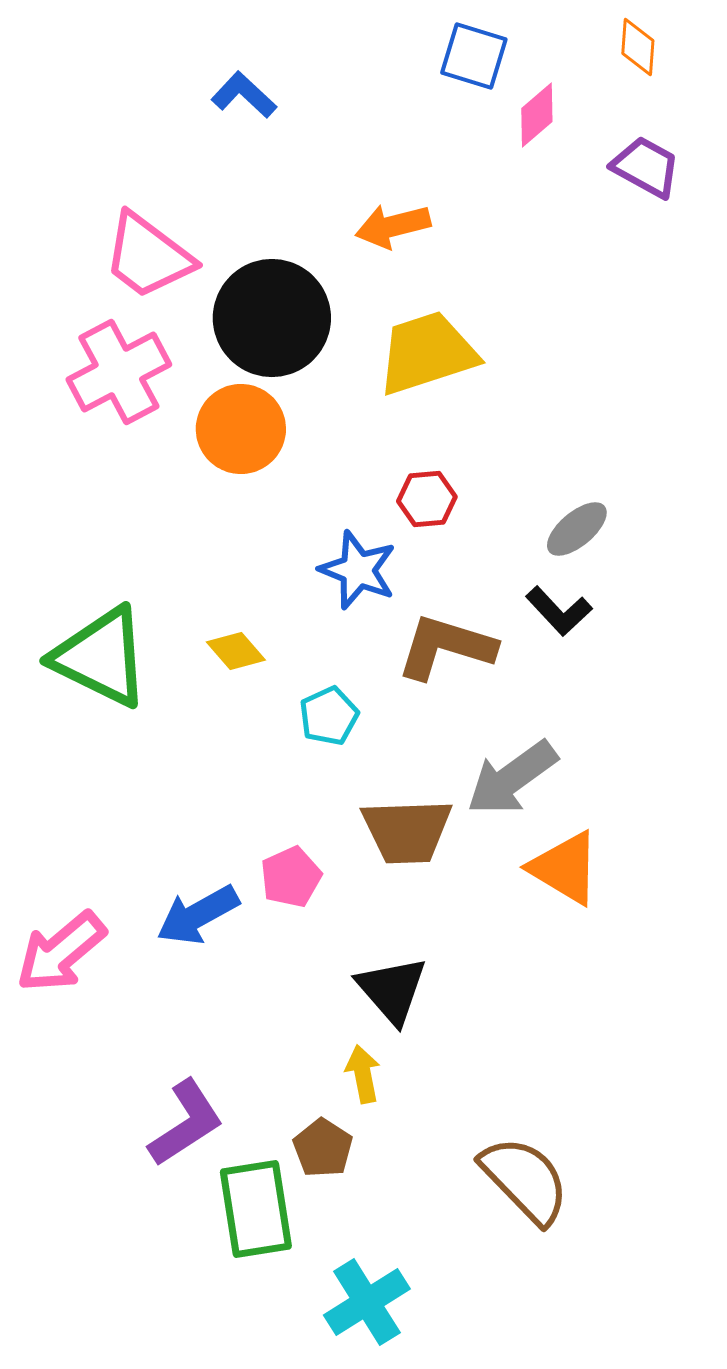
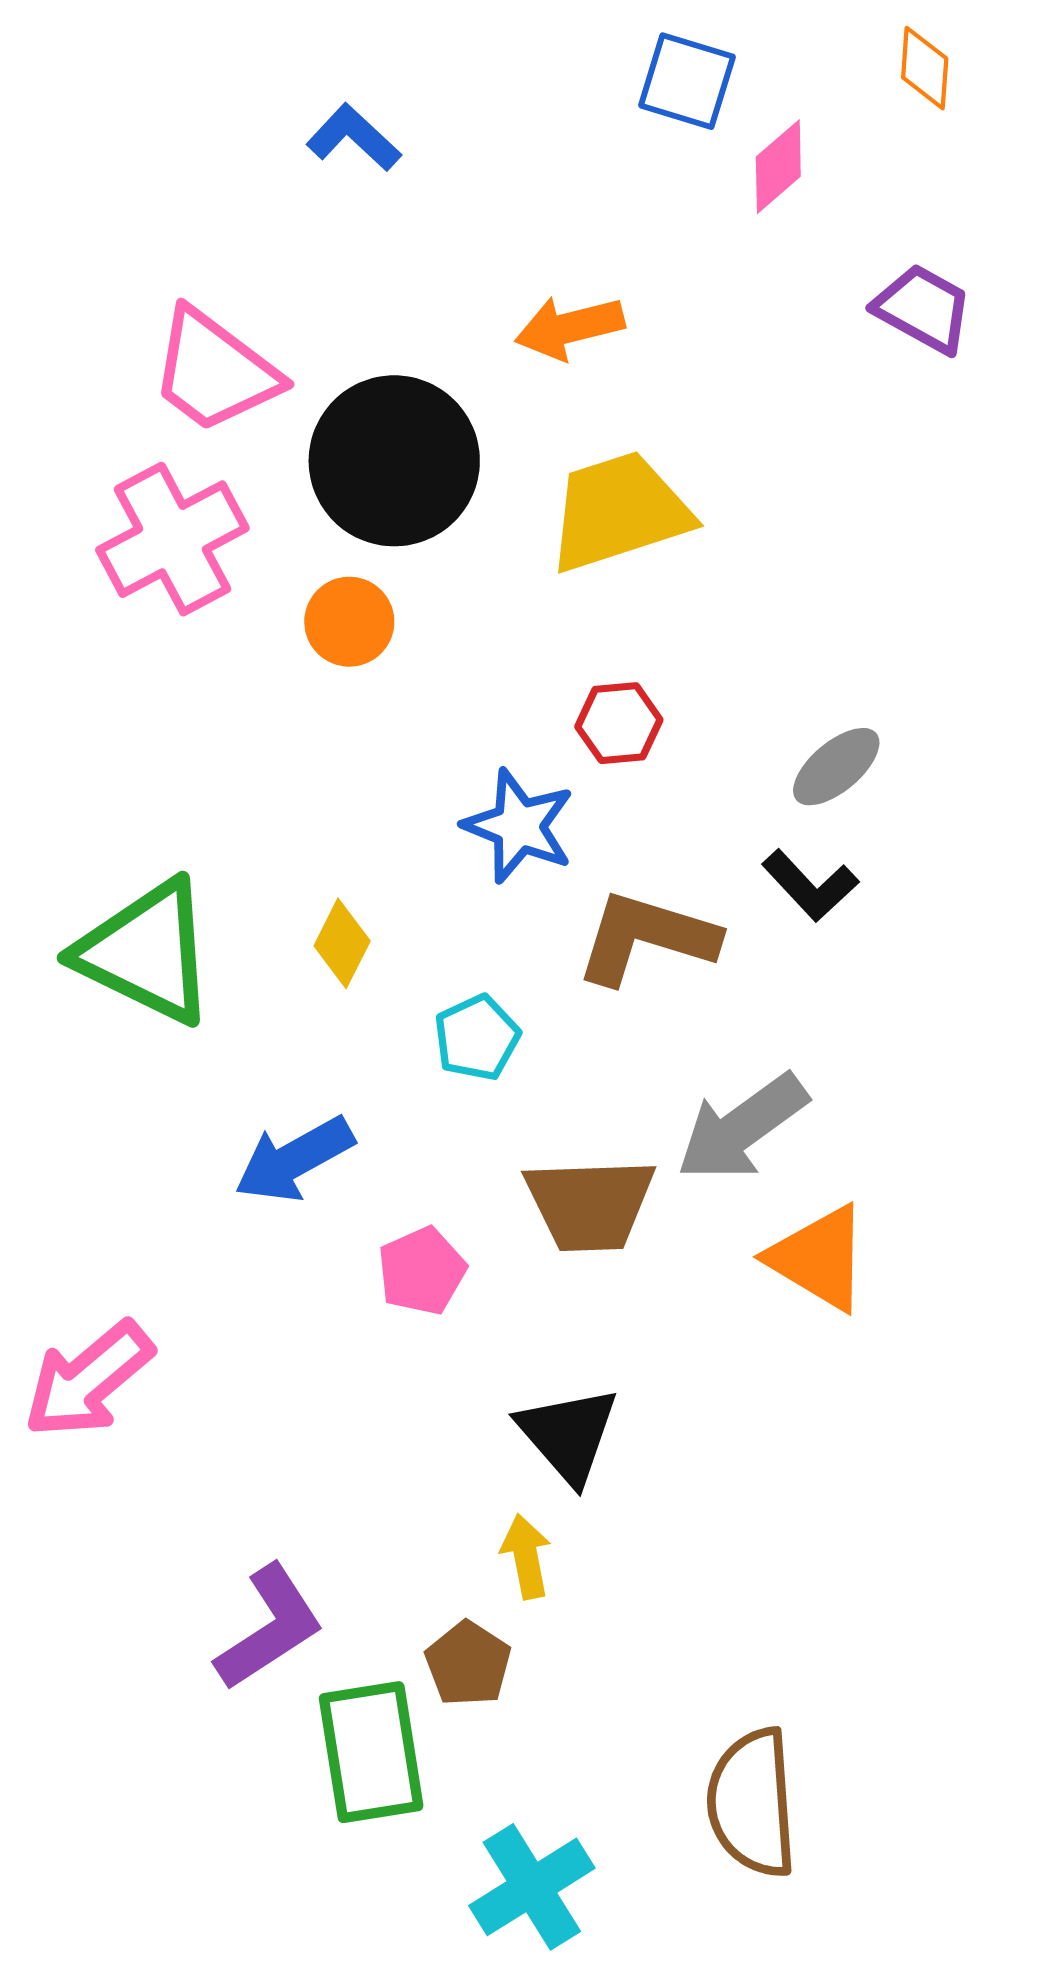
purple trapezoid: (646, 167) -> (923, 309), moved
orange circle: (241, 429) -> (349, 622), size x0.7
yellow diamond: (236, 651) -> (342, 943), turned 68
blue arrow: (198, 915) -> (294, 1159), moved
brown semicircle: (525, 1180) -> (752, 1803), moved, turned -140

